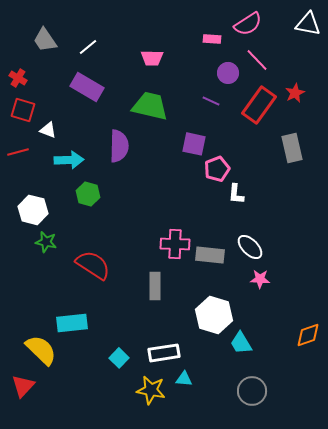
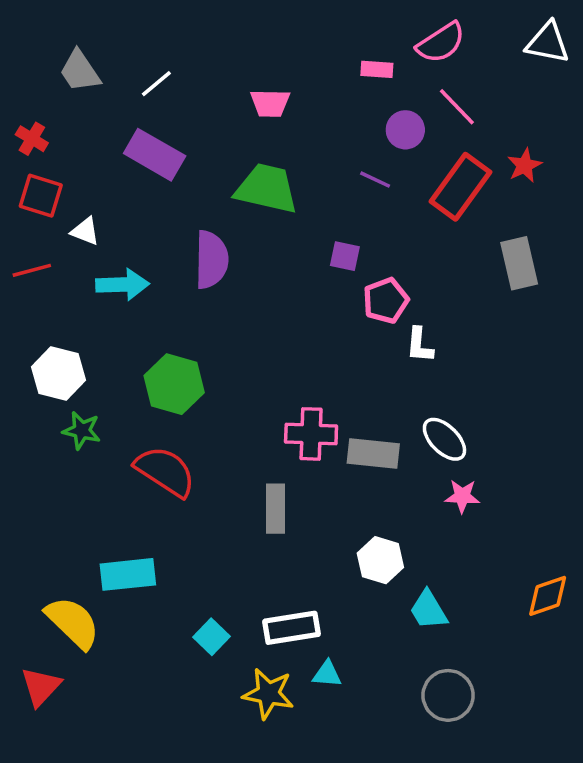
purple square: (194, 144) -> (345, 256), size x0.7
green hexagon: (88, 194) -> (174, 384), moved, size x1.4
white hexagon: (214, 315) -> (380, 560), size x0.7

